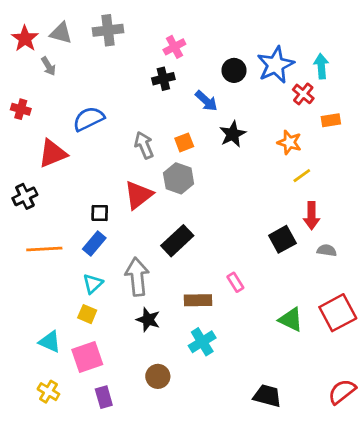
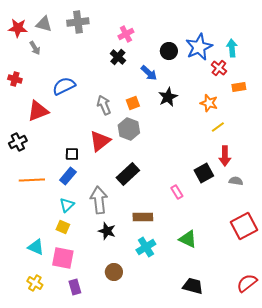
red star: (25, 39) -> (18, 28), turned -30
black cross: (163, 79) -> (118, 57), turned -35
pink rectangle: (235, 282) -> (177, 192), moved
green triangle: (291, 320) -> (188, 239), moved
pink square: (87, 357) -> (63, 258), turned 30

